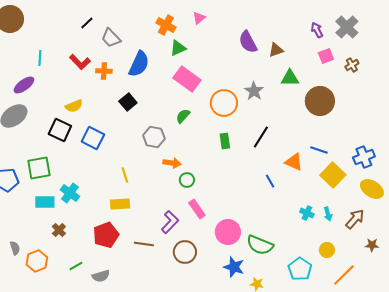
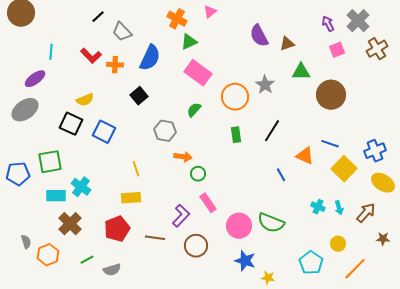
brown cross: (352, 65) -> (377, 49), moved, size x1.5
brown cross: (59, 230) -> (70, 224), size x1.6
green semicircle: (260, 245) -> (271, 223), moved

